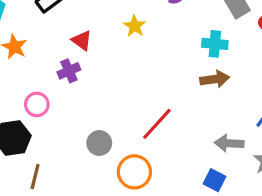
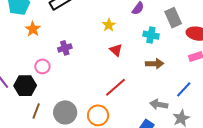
red triangle: (82, 40) -> (116, 50), moved
cyan cross: (215, 44) -> (151, 35), moved
gray circle: (99, 143) -> (65, 112), moved, size x1.5

